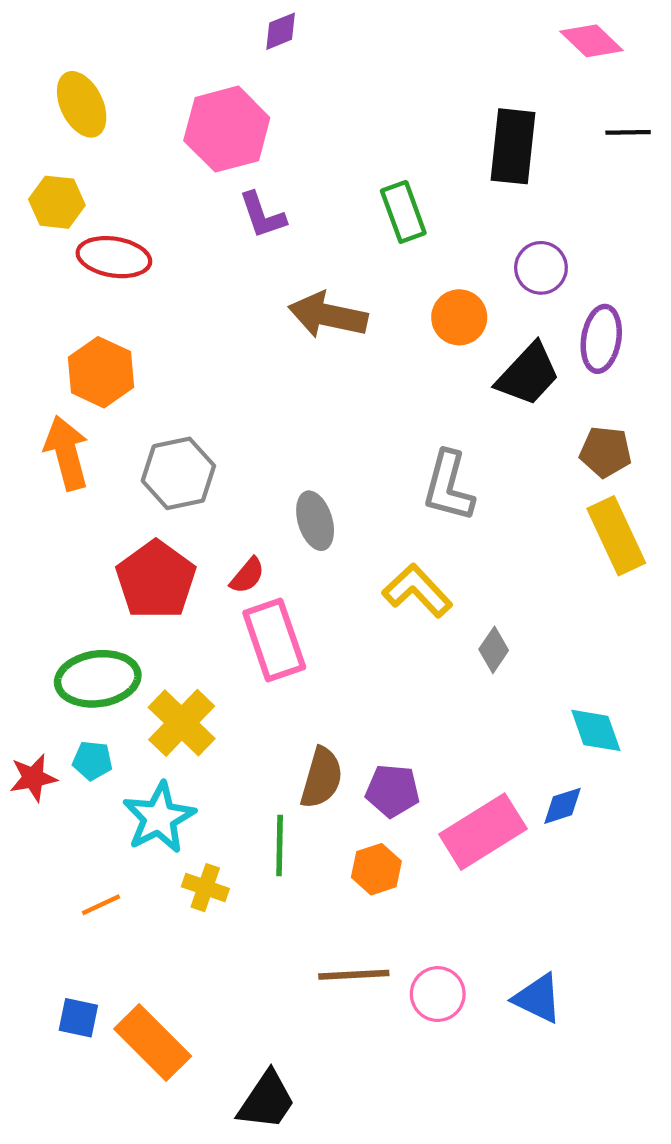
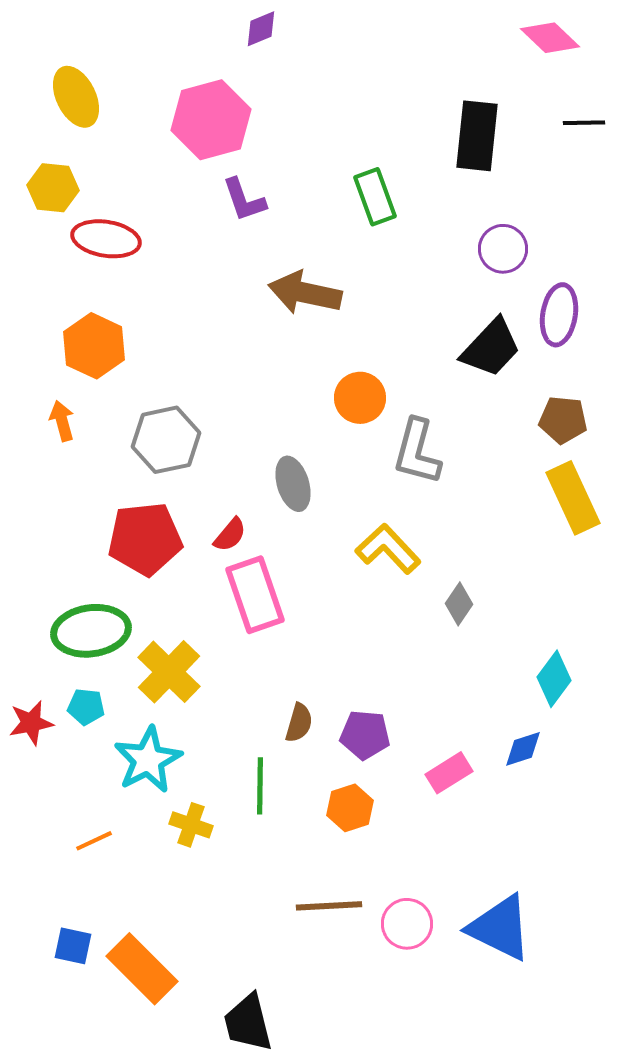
orange circle: (459, 317) -> (360, 398), moved
orange arrow: (67, 453) -> (62, 421), size x0.6
red pentagon: (156, 580) -> (145, 539), turned 30
cyan diamond: (596, 730) -> (554, 679), turned 56
brown semicircle: (322, 778) -> (299, 723), size x0.7
pink rectangle: (483, 832) -> (449, 773), size x0.6
blue triangle: (538, 998) -> (500, 928), size x1.4
black trapezoid: (267, 1101) -> (248, 1023), turned 132

